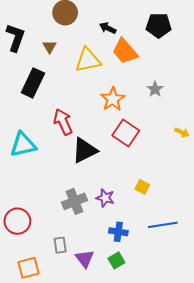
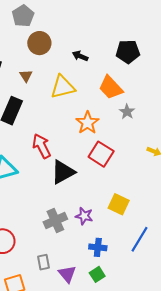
orange trapezoid: (125, 51) -> (111, 88), moved
yellow square: (142, 187) -> (119, 204), size x1.5
blue line: (163, 225) -> (139, 239), turned -48

